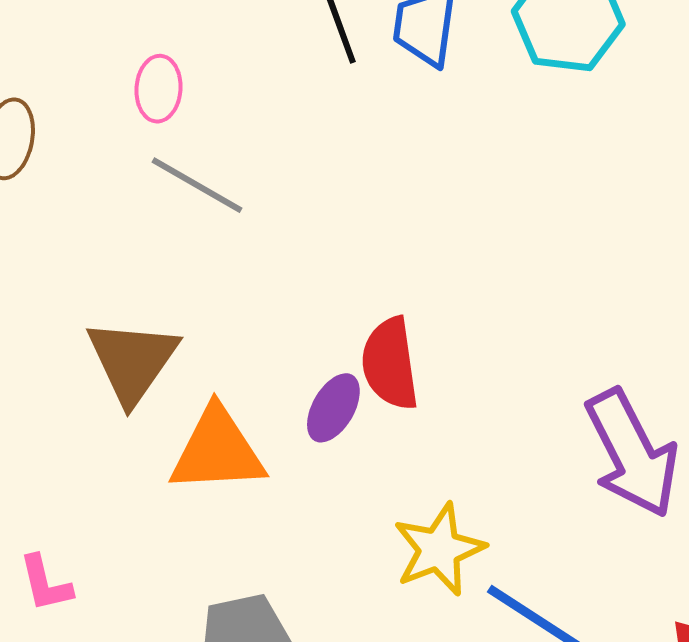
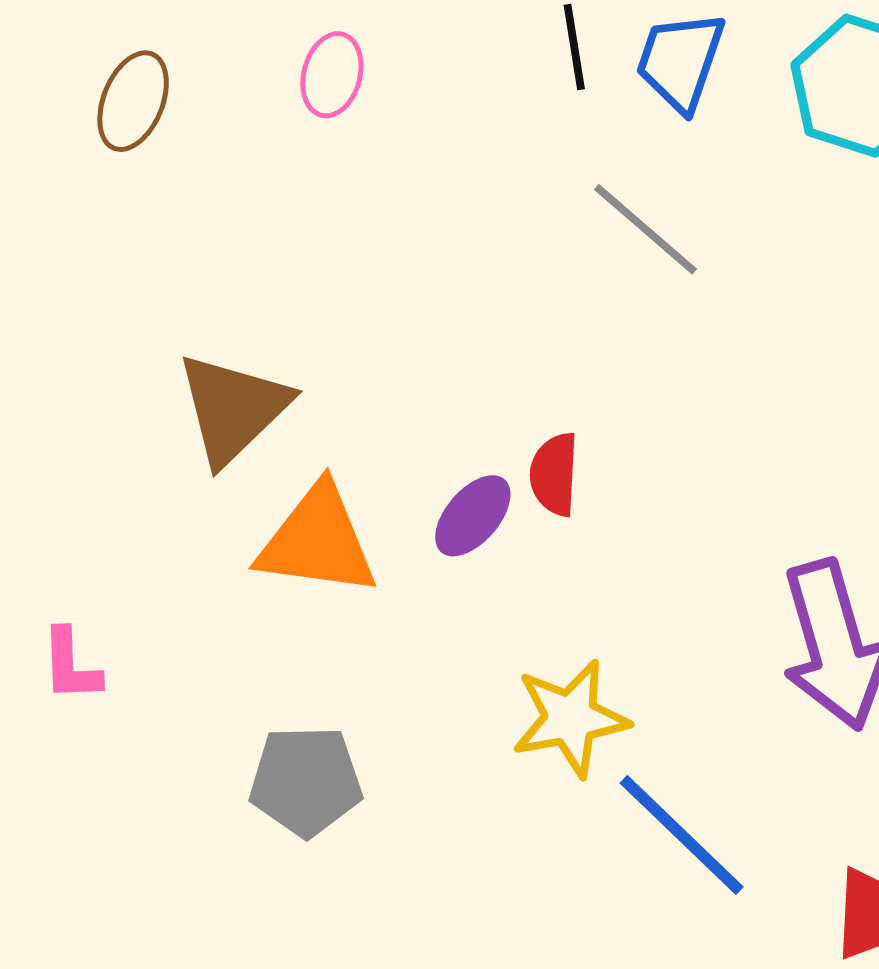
gray line: (197, 185) -> (645, 229), moved
red semicircle: (390, 364) -> (554, 474), size x0.7

